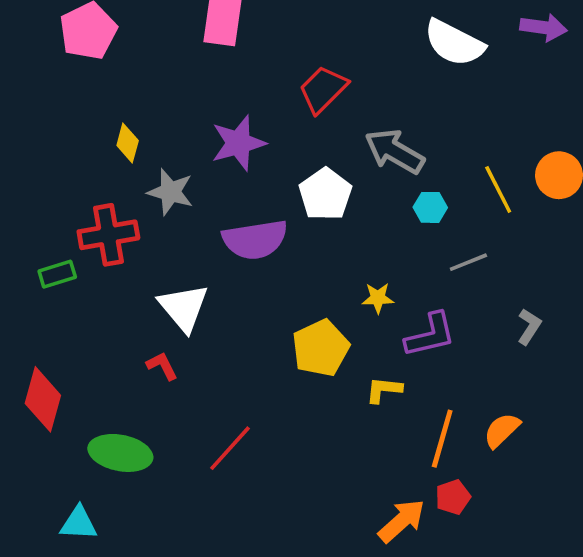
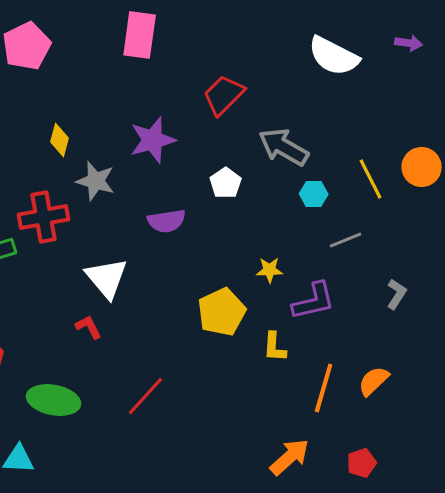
purple arrow: (544, 27) -> (409, 43), size x0.7
white pentagon: (325, 194) -> (226, 183), size x0.7
purple semicircle: (255, 240) -> (167, 221), size x0.7
yellow L-shape: (384, 390) -> (275, 347), turned -92
red pentagon: (453, 497) -> (362, 463), moved

